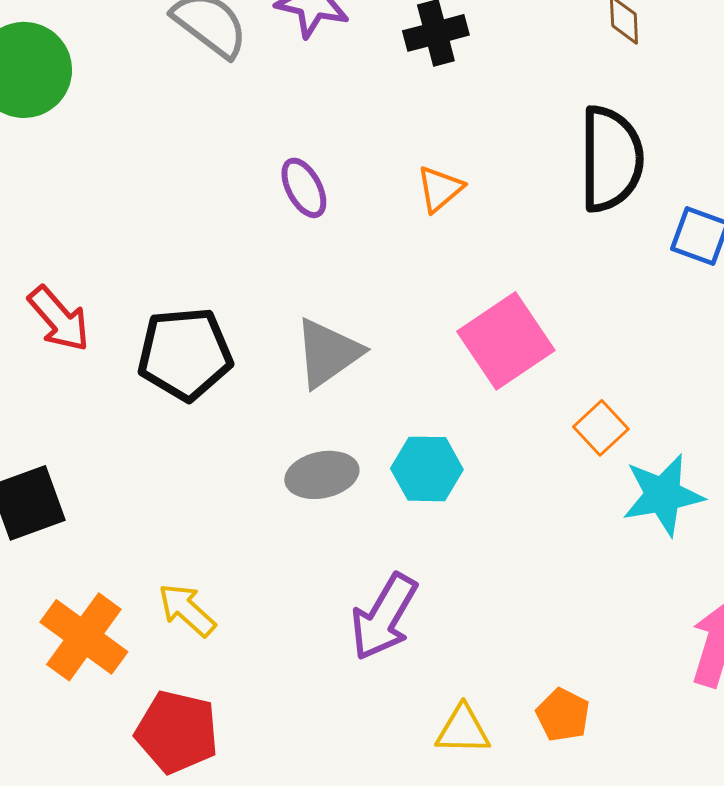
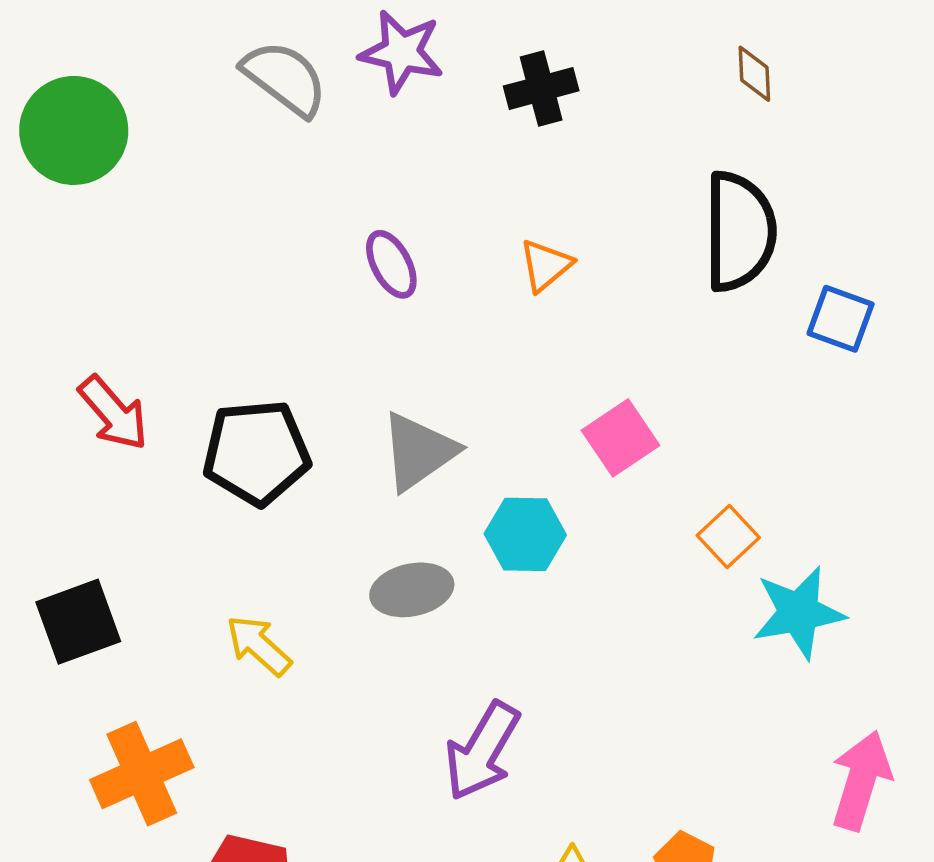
pink square: (506, 341) -> (621, 438), size x0.7
cyan hexagon: (427, 469) -> (525, 534), moved
yellow arrow: (187, 610) -> (259, 645), moved
orange cross: (84, 637) -> (142, 774), turned 30

